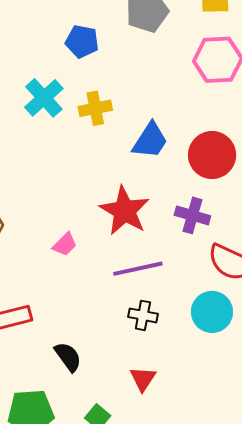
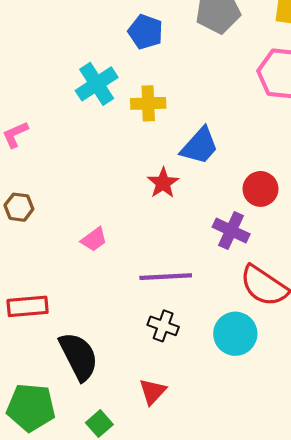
red circle: (212, 155) -> (260, 189), moved, size x0.7
red star: (125, 211) -> (163, 183), moved, size x0.6
black semicircle: (68, 357) -> (79, 356), size x1.5

